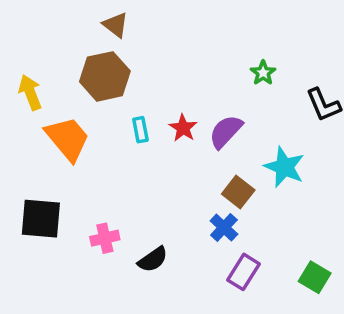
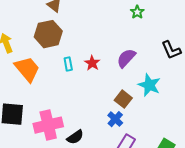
green star: (263, 73) -> (137, 12), moved
purple semicircle: (226, 132) -> (126, 58), moved
pink cross: (105, 238) -> (48, 125), size x1.8

